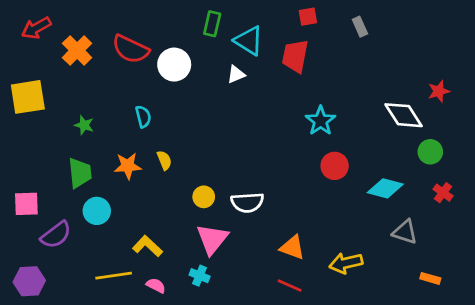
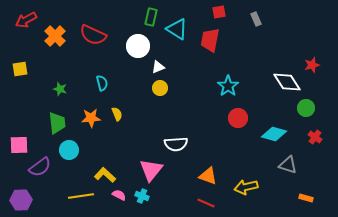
white circle: (174, 65) -> (138, 46), moved
white triangle: (236, 74) -> (158, 67), moved
yellow square: (28, 97) -> (20, 69), size x0.6
yellow circle: (204, 197) -> (160, 88), moved
pink semicircle: (156, 285) -> (119, 195), moved

